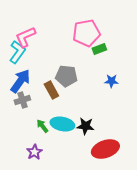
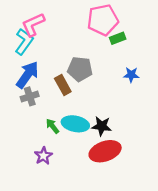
red ellipse: (105, 149) -> (105, 151), moved

